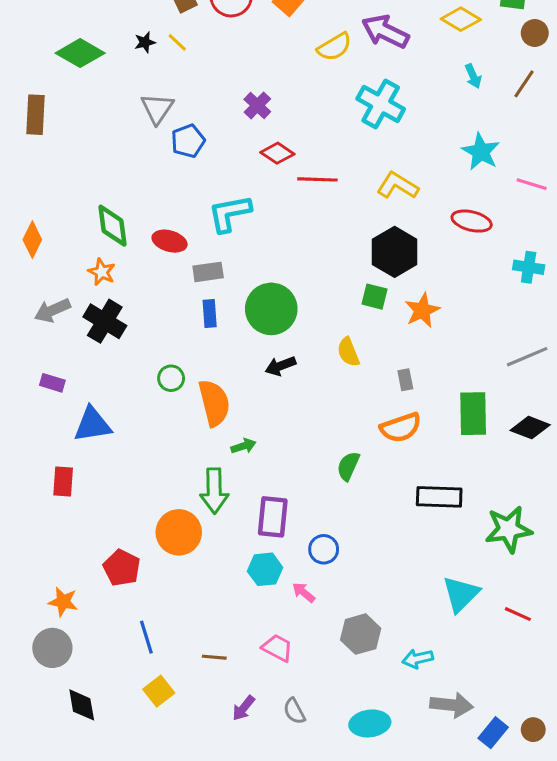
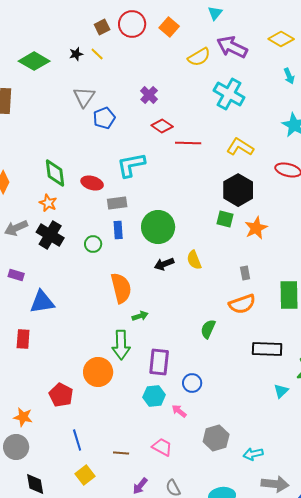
yellow semicircle: (348, 352) -> (194, 260), moved
green circle: (171, 378) -> (93, 244), moved
cyan triangle: (461, 594) -> (281, 391), moved, size x0.6

